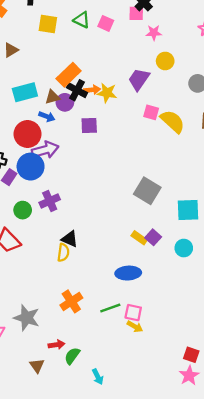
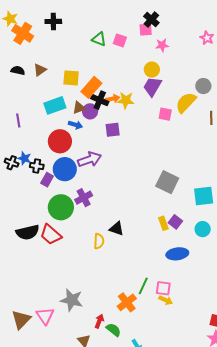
yellow square: (48, 24) -> (71, 78), moved
yellow circle: (165, 61) -> (152, 70), moved
yellow semicircle: (173, 121) -> (186, 103), moved, turned -85
purple arrow: (45, 150) -> (89, 159), moved
green circle: (23, 210) -> (61, 207), size x1.6
yellow rectangle: (139, 238) -> (163, 223), turned 40
black triangle: (70, 239) -> (117, 229), moved
blue ellipse: (128, 273) -> (177, 254), moved
orange cross: (71, 301) -> (127, 302), moved
green line: (110, 308) -> (143, 286), turned -42
red arrow: (56, 345) -> (99, 321), turned -56
green semicircle: (72, 356) -> (114, 330), turned 98

